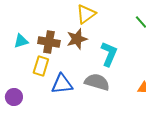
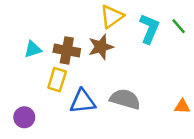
cyan L-shape: (109, 54) -> (149, 29), moved

